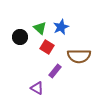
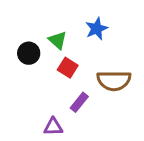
blue star: (61, 27) -> (97, 29), moved
purple triangle: (37, 88) -> (53, 127), turned -32

